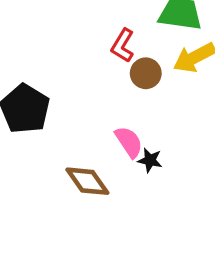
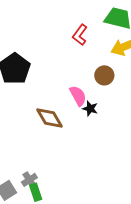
brown circle: (146, 73) -> (104, 75), moved

